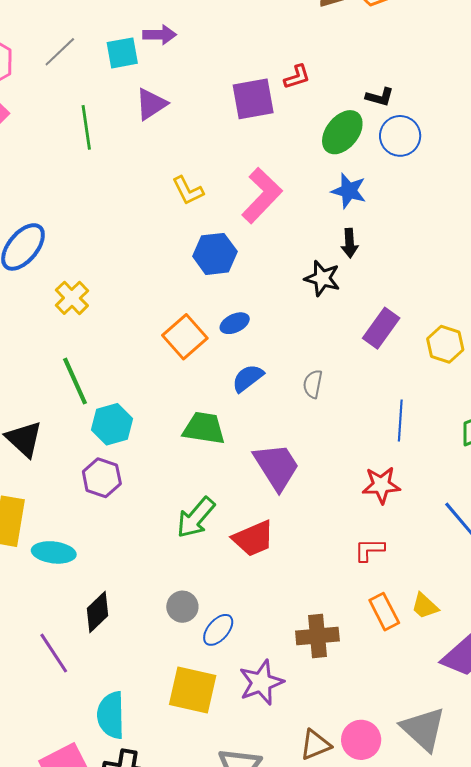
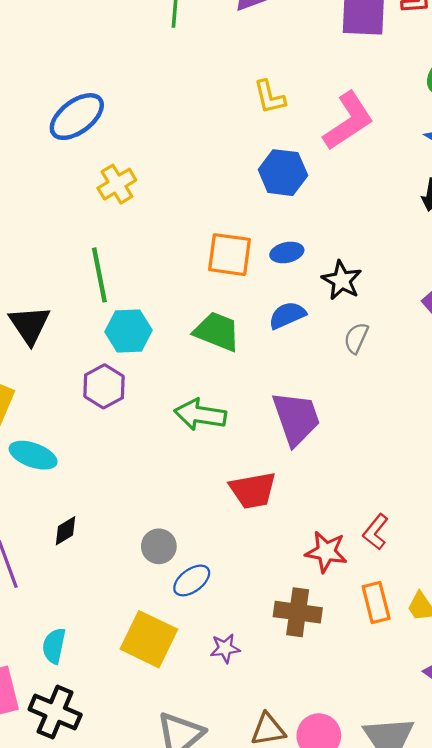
black star: (322, 278) -> (342, 280), moved
orange square: (185, 337) -> (229, 255), turned 36
green trapezoid: (204, 428) -> (217, 332), moved
red star: (381, 485) -> (326, 552), moved
green arrow: (196, 518) -> (200, 415), moved, turned 45
red L-shape: (369, 550) -> (376, 532), turned -64
black diamond: (98, 612) -> (66, 531), size x0.7
purple star: (261, 682) -> (225, 648), size x0.6
cyan semicircle: (111, 715) -> (54, 646), size x0.7

